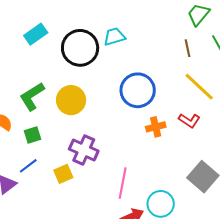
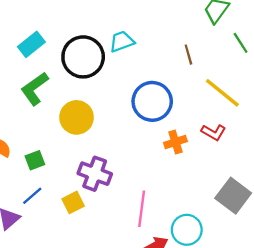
brown line: (188, 48) -> (188, 55), moved
green L-shape: (32, 96) -> (35, 89), moved

